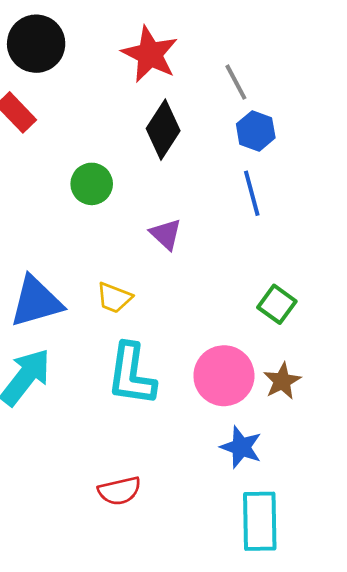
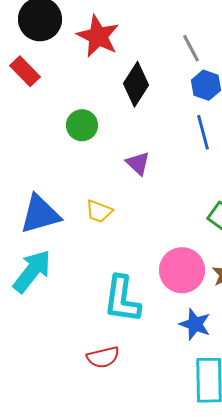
red star: (150, 54) -> (98, 36), moved
cyan L-shape: (131, 374) -> (122, 299), moved

